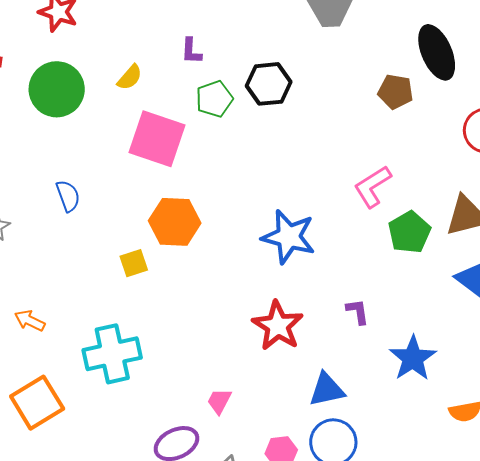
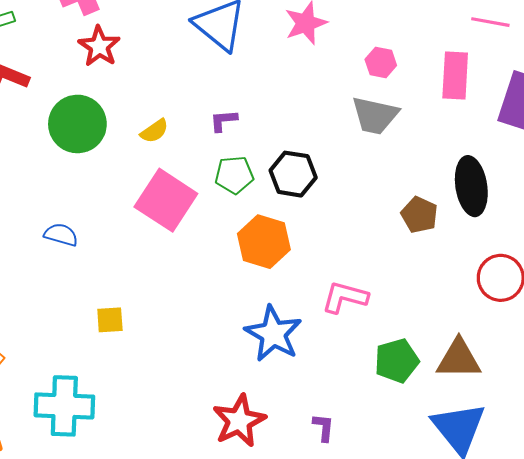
purple L-shape: (191, 51) -> (224, 121), turned 68
pink L-shape: (373, 187) -> (345, 297), moved, turned 33
blue semicircle: (68, 196) -> (61, 235), turned -68
orange hexagon: (175, 222) -> (264, 242), moved

